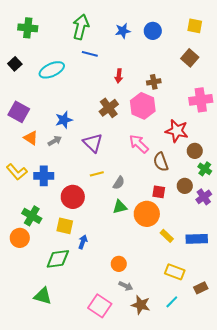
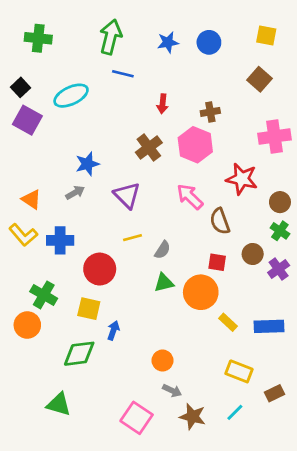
purple square: (19, 112) -> (27, 120), moved
orange triangle: (31, 138) -> (31, 199), moved
brown circle: (195, 151) -> (280, 202), moved

